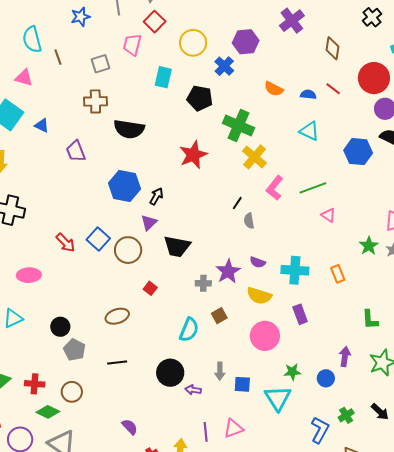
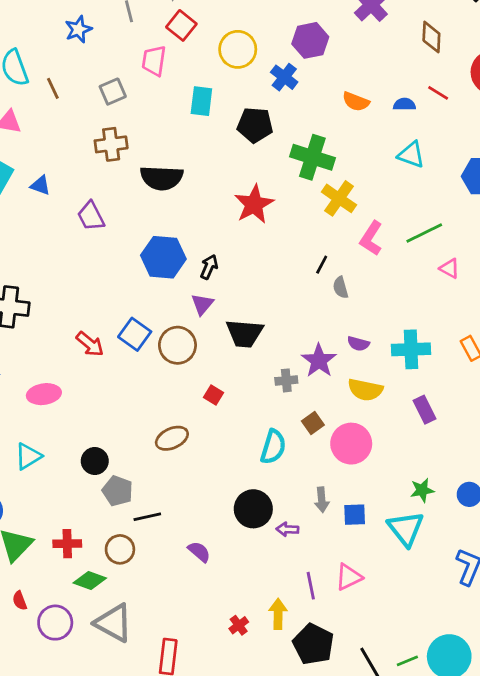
pink circle: (265, 336) -> (351, 444), moved
black line: (117, 363) -> (147, 517), moved
purple semicircle: (130, 427) -> (199, 552), moved

